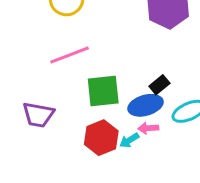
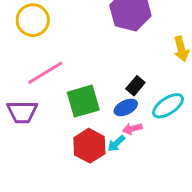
blue ellipse: (146, 105) -> (126, 107), size x0.7
purple trapezoid: (38, 115) -> (22, 112), moved

